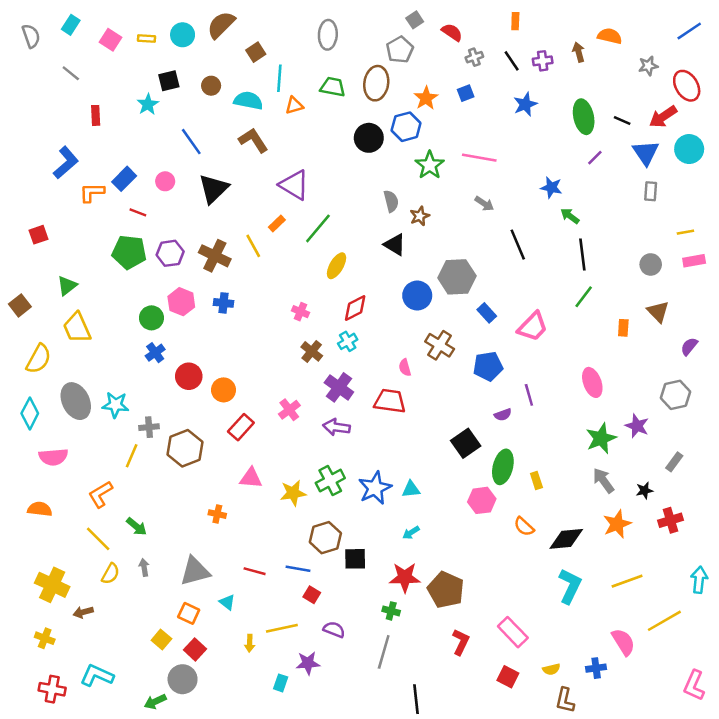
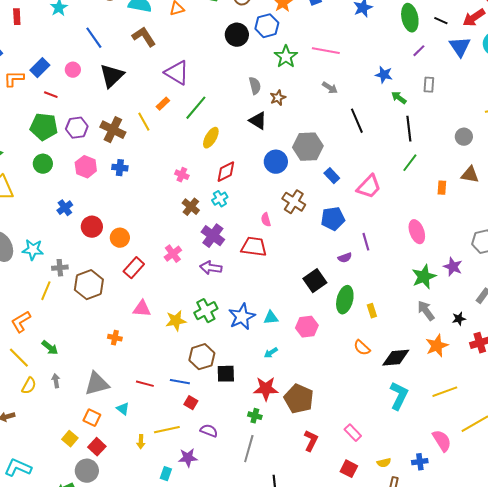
gray rectangle: (651, 191) -> (429, 85), moved
brown triangle: (658, 312) -> (470, 175), turned -36
green circle: (151, 318) -> (43, 164), moved
pink hexagon: (482, 500) -> (307, 327), moved
pink rectangle: (513, 632) -> (353, 433), size x0.7

